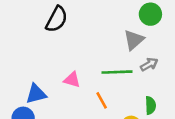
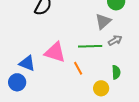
pink triangle: (72, 80) -> (55, 52), size x1.6
blue triangle: (36, 94) -> (27, 63), turned 36

